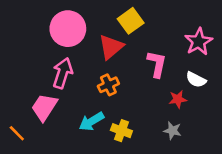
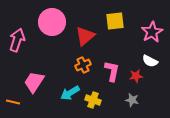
yellow square: (131, 21) -> (115, 21), moved, turned 30
pink L-shape: (157, 64) -> (112, 71), moved
pink arrow: (63, 73) -> (17, 40), moved
orange line: (17, 133) -> (13, 102), turned -32

